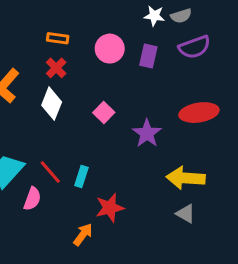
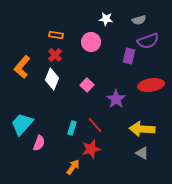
white star: (154, 16) -> (106, 19), moved
purple rectangle: (148, 56) -> (129, 56), moved
red line: (50, 172) -> (95, 125), moved

